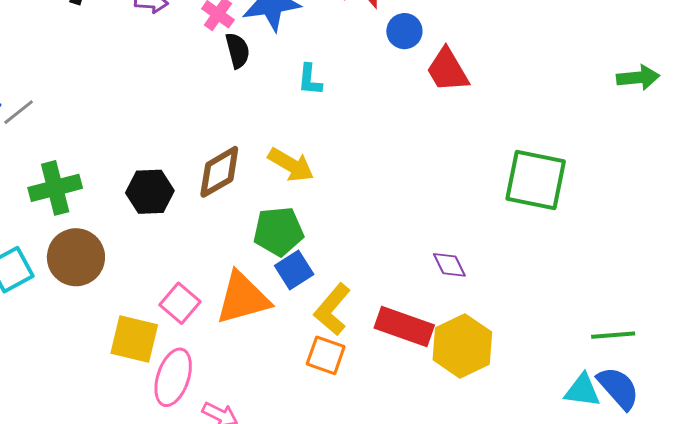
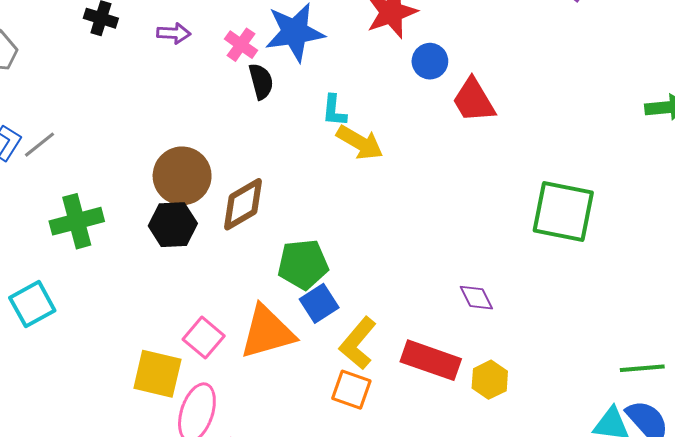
yellow arrow: (291, 165) -> (360, 143), moved
brown circle: (76, 257) -> (182, 176), moved
yellow hexagon: (462, 346) -> (490, 380), size x0.6

